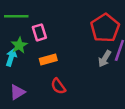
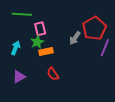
green star: (19, 45) -> (37, 42), moved
gray arrow: (105, 59) -> (75, 38), moved

